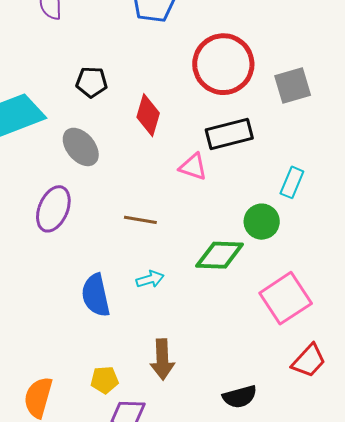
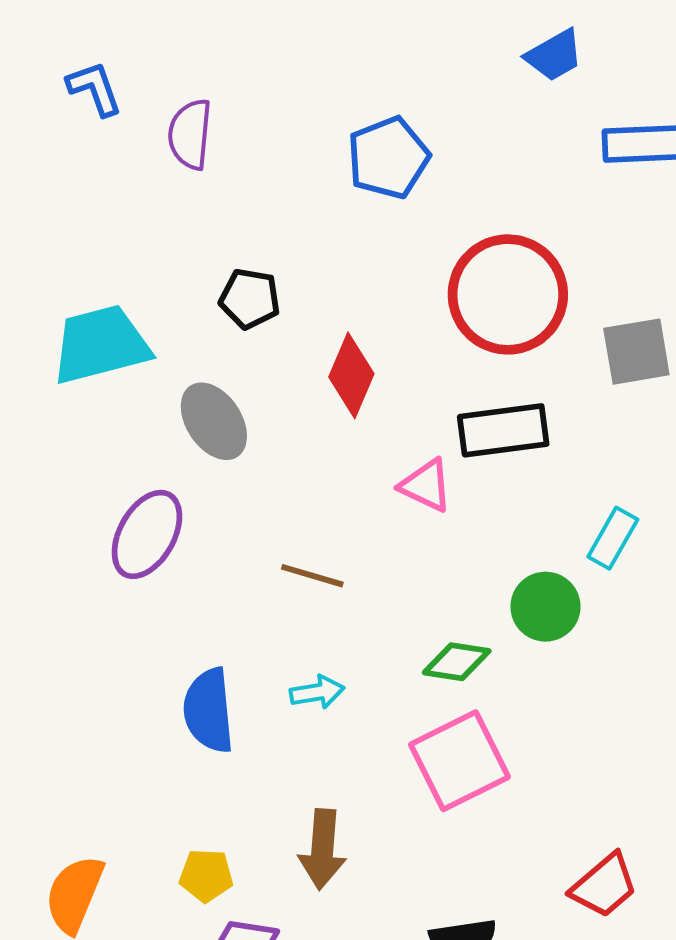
green diamond: (220, 255) -> (457, 662), size x0.7
pink square: (286, 298) -> (459, 761), moved

